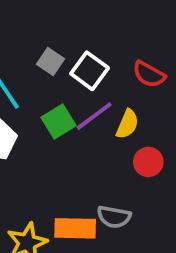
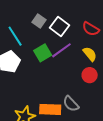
yellow semicircle: (127, 124) -> (90, 54), moved, turned -63
gray semicircle: (114, 217) -> (71, 104), turned 36

